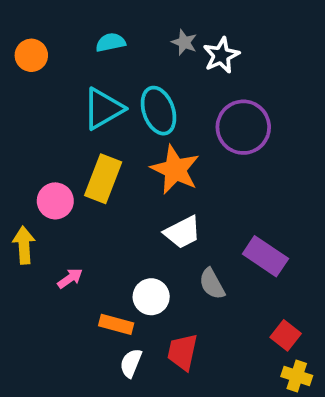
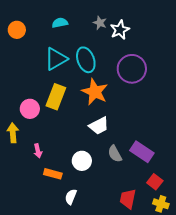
purple rectangle: (265, 256) -> (142, 152), moved
pink arrow: (70, 278) -> (38, 151), turned 112
orange rectangle: (116, 324) -> (53, 174), moved
red trapezoid: (182, 352) -> (128, 199), moved

